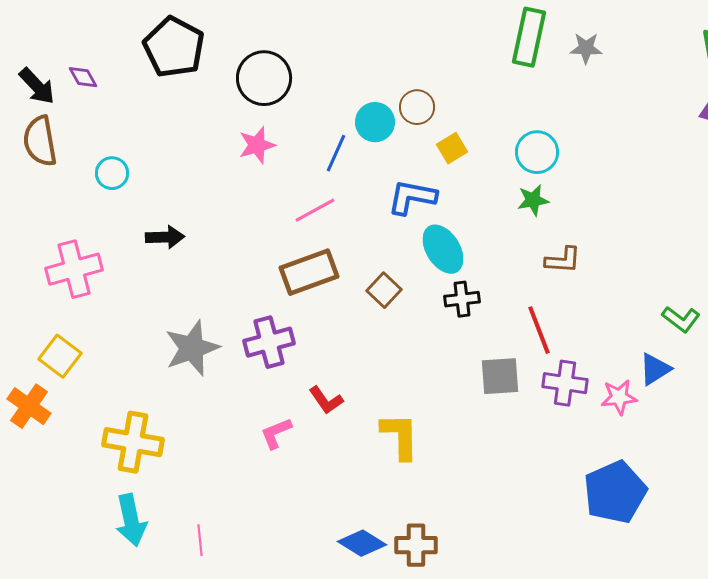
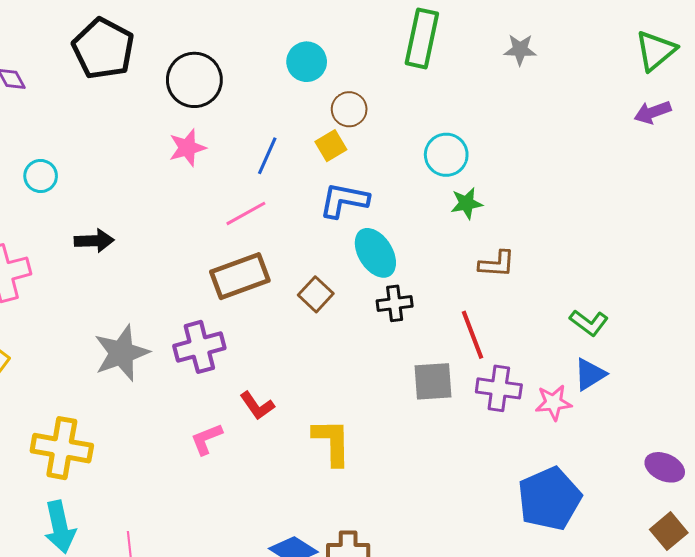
green rectangle: (529, 37) -> (422, 38), moved
cyan circle: (375, 122) -> (307, 62), moved
yellow square: (452, 148) -> (331, 146), moved
cyan circle: (537, 152) -> (446, 155), moved
green L-shape: (681, 319) -> (589, 323), moved

